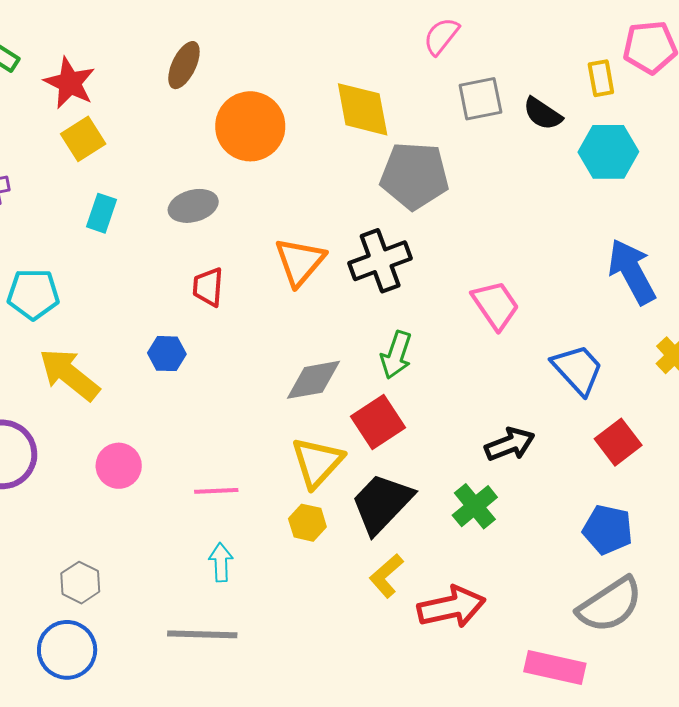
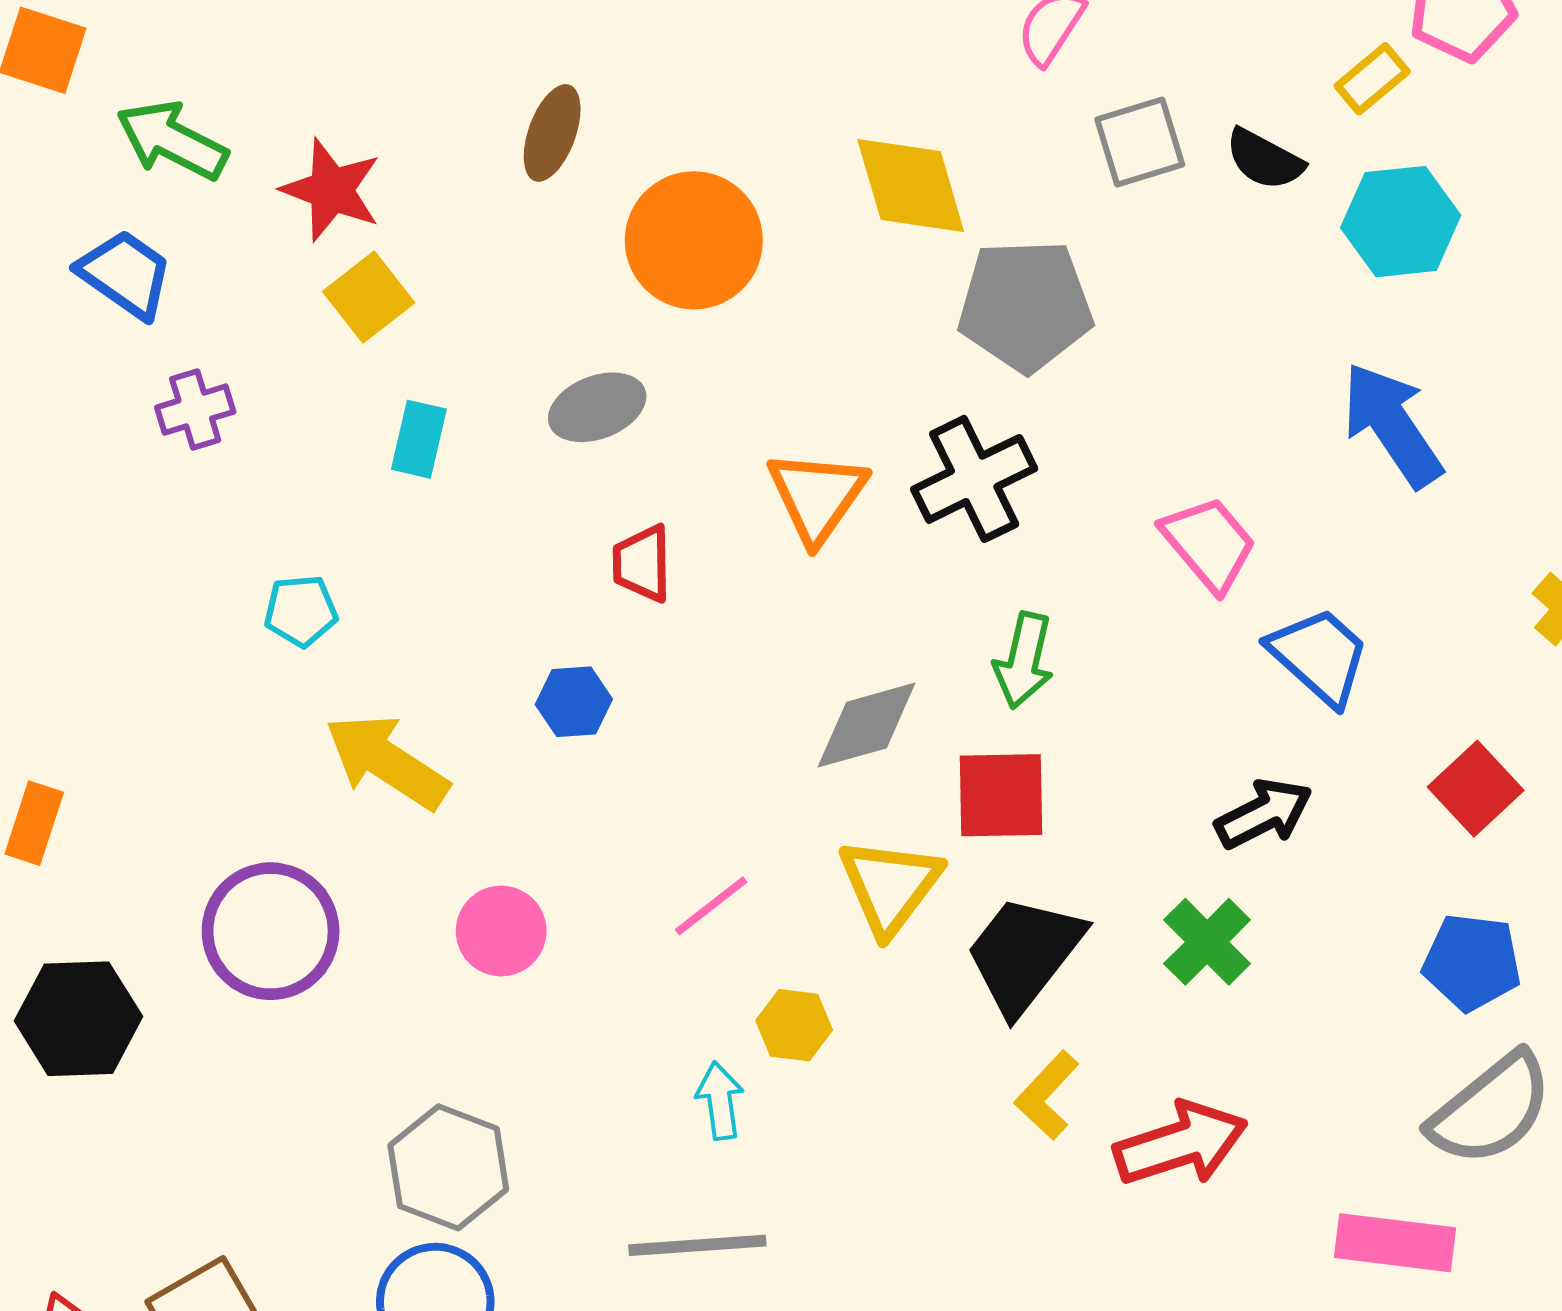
yellow rectangle: (601, 78) -> (1372, 79), turned 66
blue arrow: (632, 272) -> (1392, 425), moved
cyan pentagon: (33, 294) -> (301, 611), size x0.7
blue trapezoid: (578, 369) -> (1319, 656), moved
red square: (378, 422) -> (1001, 795), turned 38
pink line: (216, 491) -> (711, 906), moved, turned -30
yellow hexagon: (307, 523) -> (794, 1025), moved
gray hexagon: (80, 583) -> (448, 1167), size x1.5

